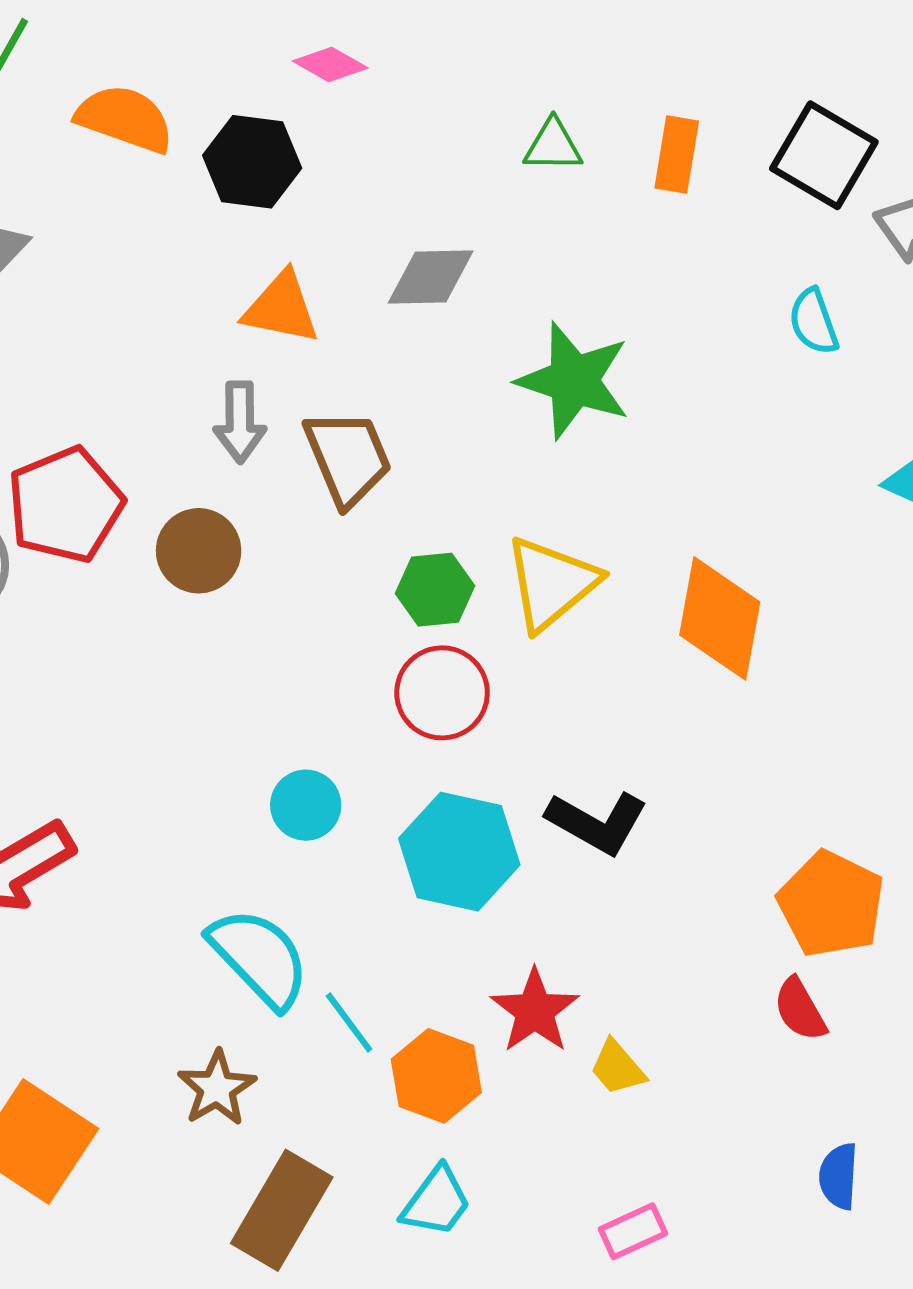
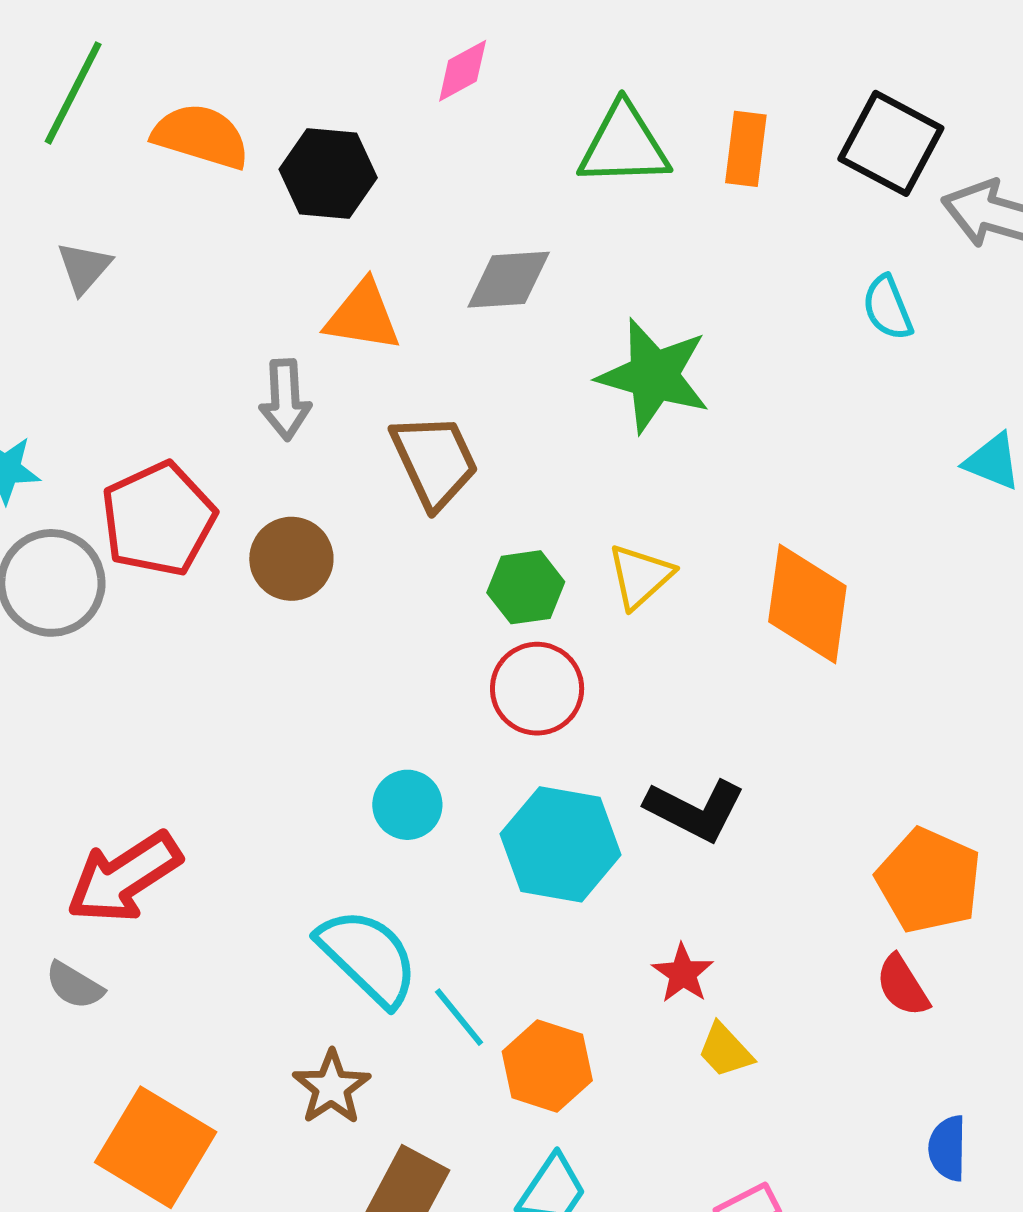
pink diamond: (330, 64) -> (463, 71), moved, turned -56
green triangle: (553, 146) -> (624, 145), size x1.6
gray arrow: (240, 422) -> (285, 400), moved
yellow triangle: (551, 583) -> (640, 576), size x0.7
red star: (535, 1011) -> (683, 973), moved, size x0.7

